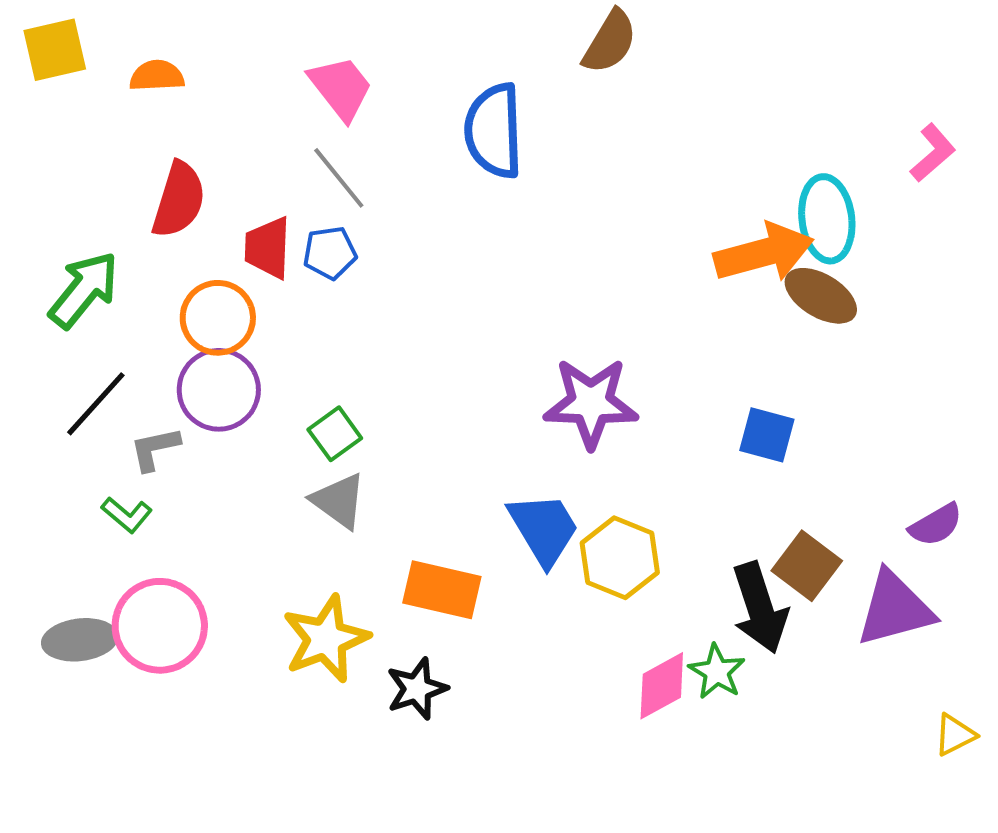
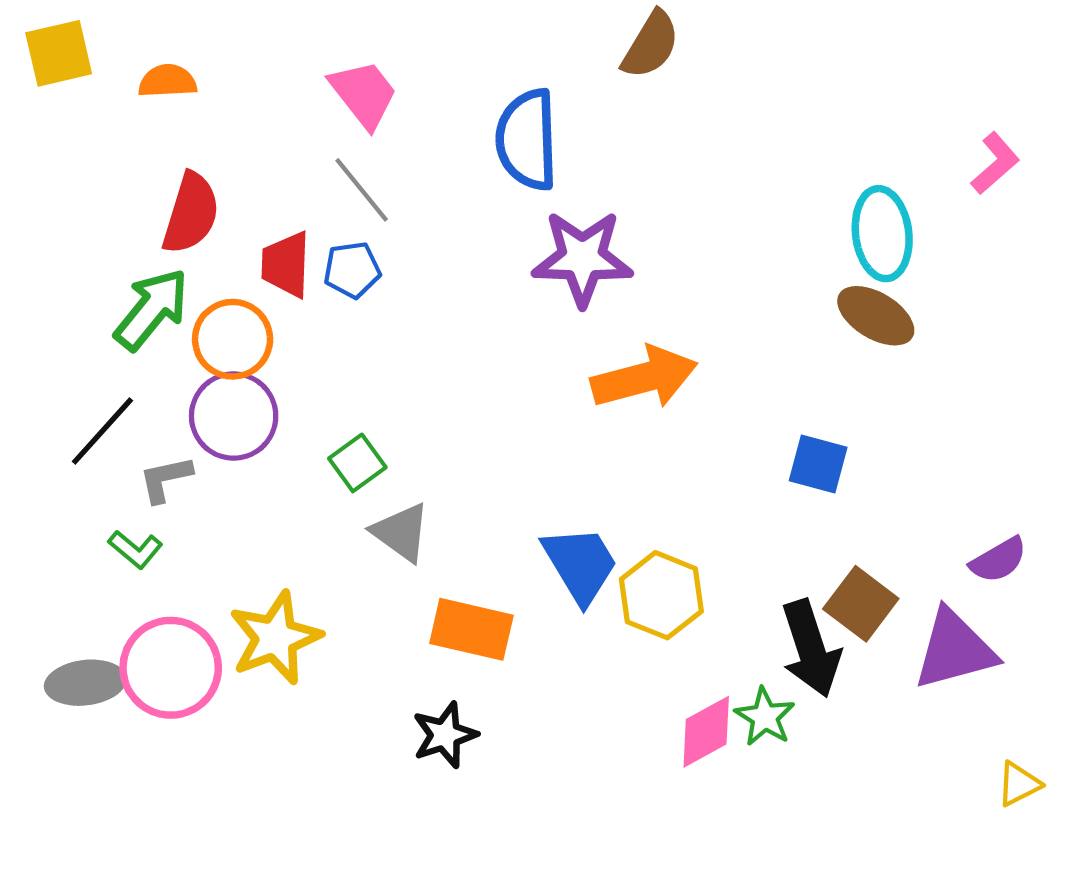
orange arrow: (764, 253) -> (644, 378), moved
green arrow: (84, 290) -> (151, 309), moved
purple star: (591, 403) -> (582, 258), moved
gray triangle: (339, 501) -> (401, 532), moved
yellow star: (326, 639) -> (275, 638), moved

